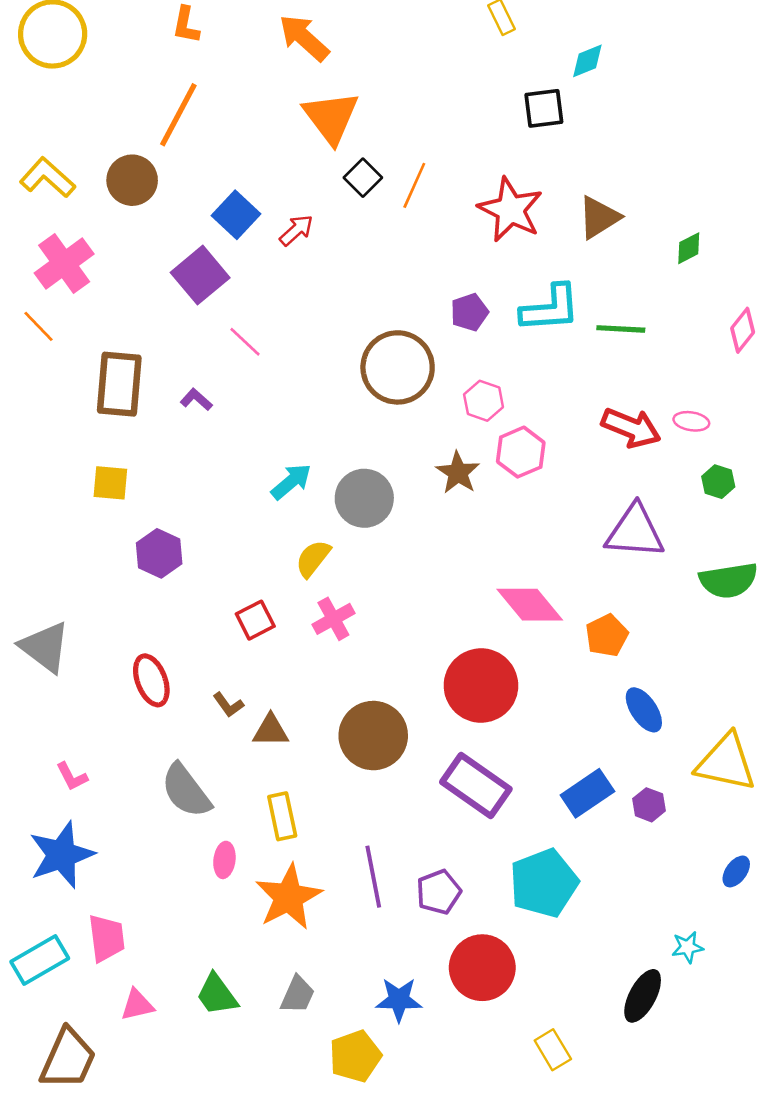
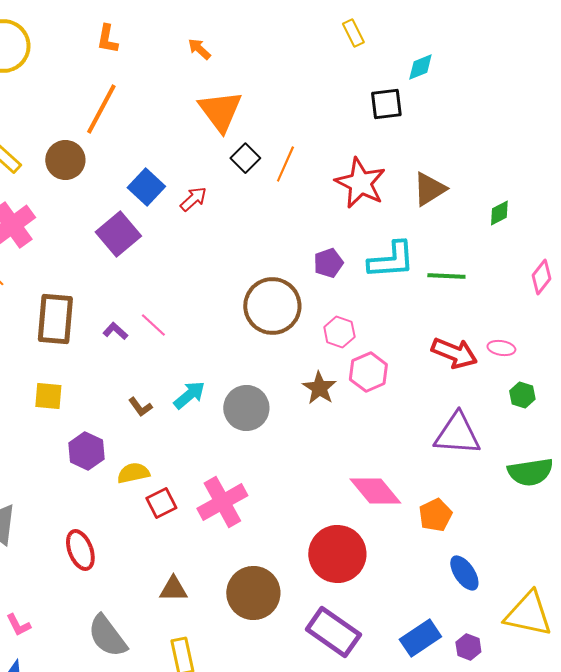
orange arrow: (304, 38) -> (199, 49), size x0.6
pink line: (245, 342) -> (153, 325), moved
yellow semicircle: (313, 559) -> (133, 473), moved, turned 40
pink cross: (333, 619) -> (222, 502), size x1.5
brown L-shape: (228, 705) -> (140, 407), moved

